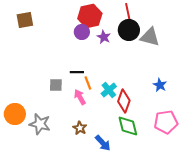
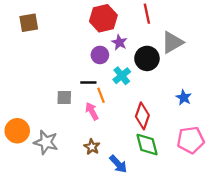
black circle: (129, 30) -> (147, 58), moved
purple circle: (82, 32) -> (100, 55), moved
gray triangle: (150, 37) -> (172, 42), turned -45
cyan cross: (109, 90) -> (122, 76), moved

